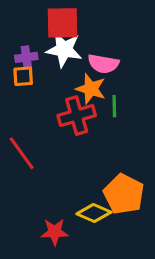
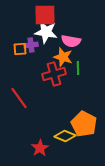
purple cross: (26, 57) -> (31, 45), moved
red star: (55, 232) -> (40, 148), turned -30

